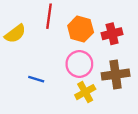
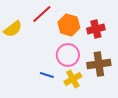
red line: (49, 16) -> (42, 14), turned 40
blue line: (36, 79) -> (47, 75), moved

